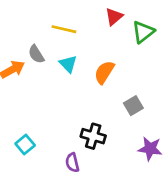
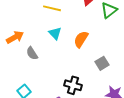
gray semicircle: (36, 54) -> (32, 53), moved

